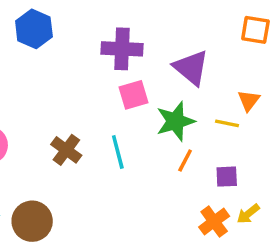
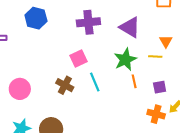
pink square: (134, 95) -> (78, 58), moved
orange line: (185, 161) -> (134, 81), turned -32
orange cross: (214, 222) -> (156, 114), turned -30

